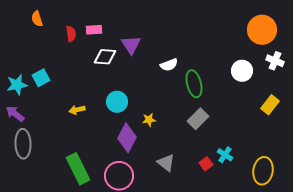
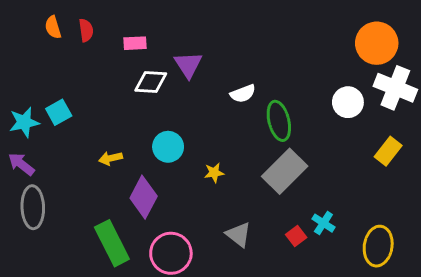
red semicircle: (71, 34) -> (86, 30), moved
white cross: (275, 61) -> (395, 88), size x1.6
gray rectangle: (198, 119) -> (285, 171), size x1.4
purple diamond: (127, 138) -> (144, 197), moved

